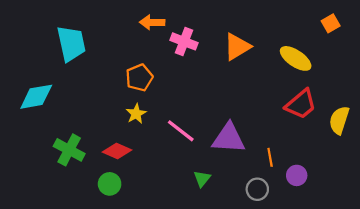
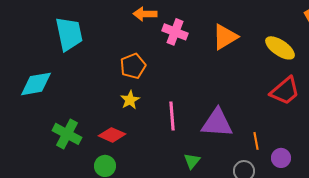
pink line: (181, 131) -> (172, 116), turned 48

